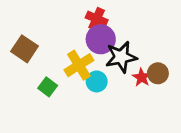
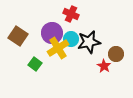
purple circle: (101, 39) -> (52, 33), moved
red star: (142, 77) -> (104, 66), moved
cyan circle: (97, 81) -> (71, 39), moved

